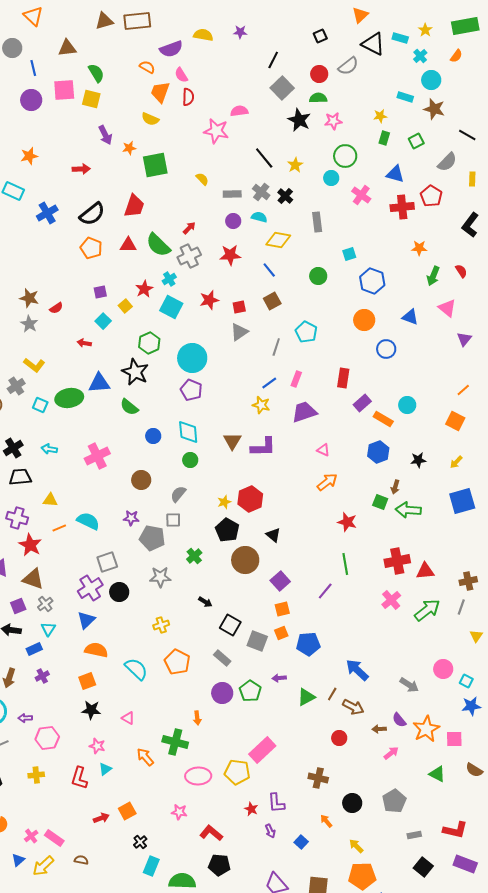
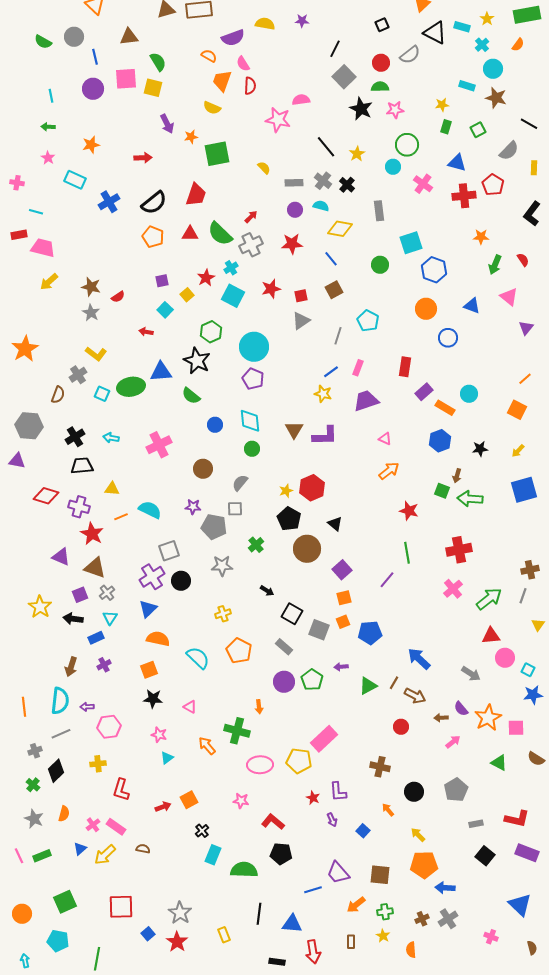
cyan square: (349, 254) -> (411, 243), size x1.6
red triangle: (425, 571) -> (491, 636), moved
red L-shape: (79, 778) -> (121, 790), moved

